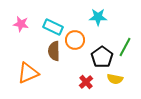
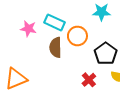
pink star: (21, 24) -> (28, 29), moved
orange triangle: (28, 73) -> (16, 79), moved

